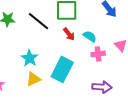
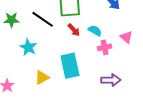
cyan star: (30, 58) -> (28, 47), moved
cyan rectangle: (62, 69) -> (70, 66), turned -35

